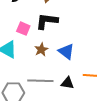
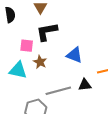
brown star: (41, 50) -> (40, 62), moved

